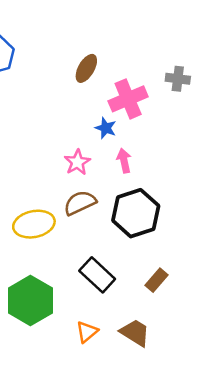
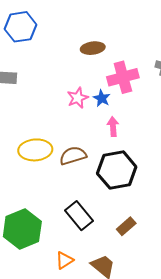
brown ellipse: (86, 68) -> (93, 48), turned 45
pink star: (77, 162) -> (78, 98), moved
yellow ellipse: (34, 224) -> (35, 150), moved

